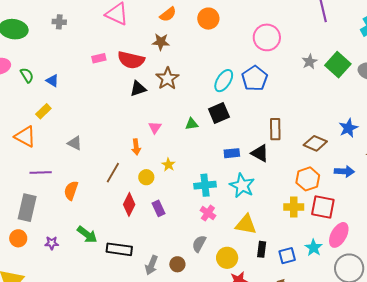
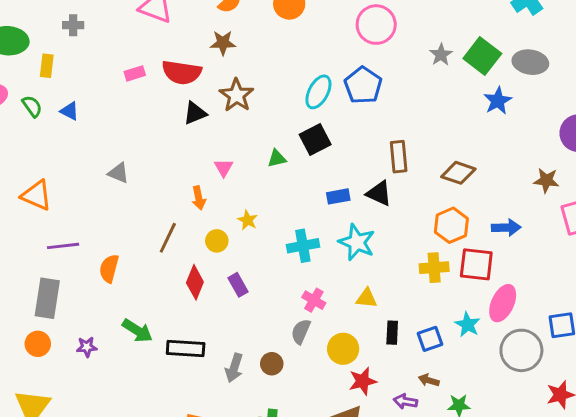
yellow rectangle: (43, 111) -> (47, 66), moved, turned -35
blue star: (348, 128) -> (498, 101), moved
gray triangle: (75, 143) -> (118, 173), moved
blue arrow: (344, 171) -> (506, 228), moved
pink cross: (208, 213) -> (314, 300), moved
yellow triangle: (246, 224) -> (367, 298), size x0.7

